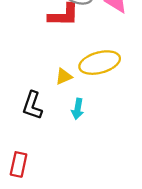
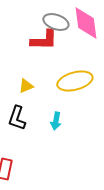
yellow triangle: (64, 76) -> (26, 86), moved

